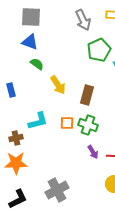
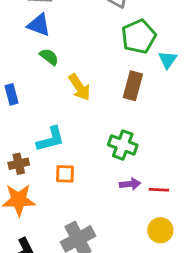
brown rectangle: (87, 95) -> (133, 86), moved
orange square: (67, 123) -> (65, 174), moved
purple arrow: (93, 152) -> (130, 184), turned -64

